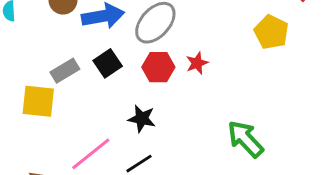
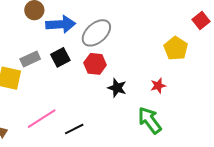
red star: (197, 63) -> (158, 86), moved
black star: (142, 119) -> (117, 88), moved

